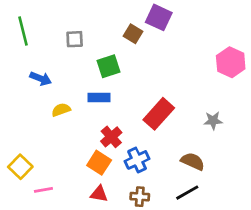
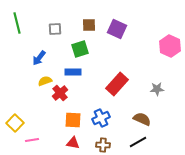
purple square: (159, 17) -> (117, 29), moved
brown square: (133, 34) -> (89, 25), moved, turned -32
blue arrow: (41, 79) -> (39, 58), moved, turned 105
red cross: (111, 137) -> (60, 93), moved
orange square: (99, 163) -> (73, 120), turned -30

